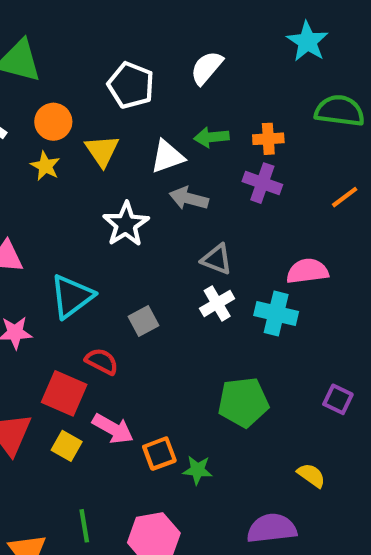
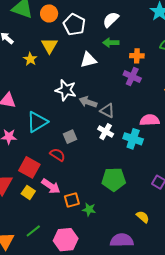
orange circle: (53, 122) -> (49, 13), moved
green arrow: (211, 137) -> (111, 43), moved
yellow triangle: (102, 151) -> (49, 46), moved
gray arrow: (189, 198) -> (88, 102), moved
white star: (126, 224) -> (66, 90), turned -30
white cross: (217, 303) -> (106, 132), turned -35
red semicircle: (102, 361) -> (58, 155), moved
green line: (84, 526) -> (33, 231), turned 56

